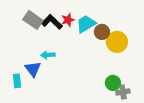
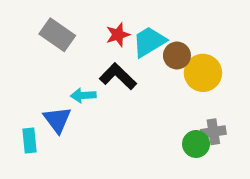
black L-shape: (52, 22) -> (118, 76), moved
gray cross: (123, 92) -> (213, 132), moved

